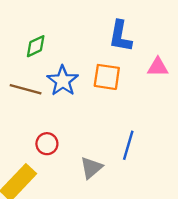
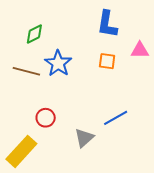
orange square: (107, 77) -> (107, 61), moved, size x0.7
blue line: (128, 145) -> (116, 118), turned 45

